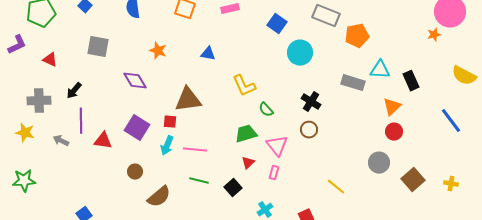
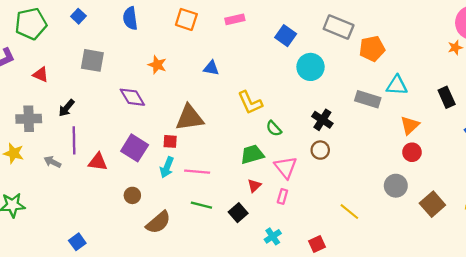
black rectangle: (411, 81) -> (447, 97), moved

